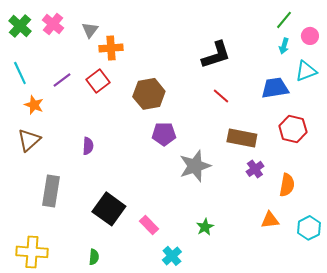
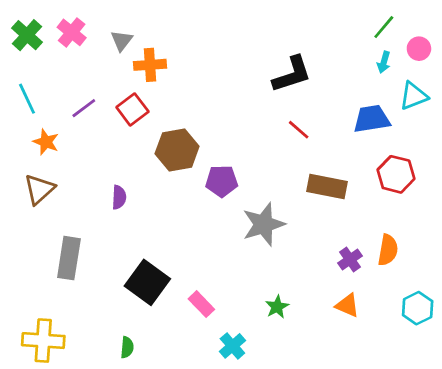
brown hexagon: (149, 94) -> (177, 150), moved
purple cross: (255, 169) -> (350, 259), moved
orange triangle: (270, 220) -> (347, 305), moved, turned 30

